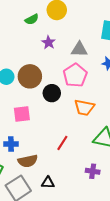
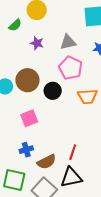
red line: (62, 143) -> (73, 152), moved
black triangle: (48, 183) -> (71, 177), size x1.6

